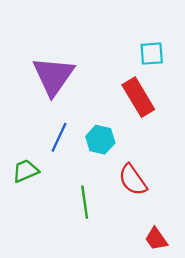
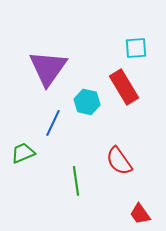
cyan hexagon: (100, 140) -> (87, 102), moved

